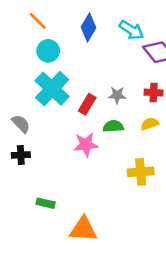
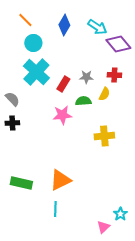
yellow semicircle: (150, 124) -> (104, 94), moved, turned 136
green rectangle: (46, 203) -> (21, 183), moved, size x1.5
orange triangle: (83, 229) -> (60, 180), turned -30

